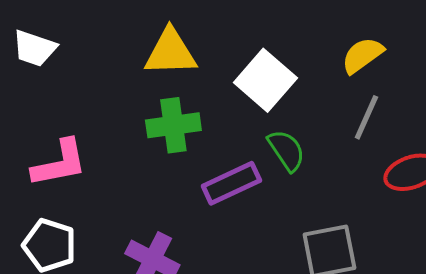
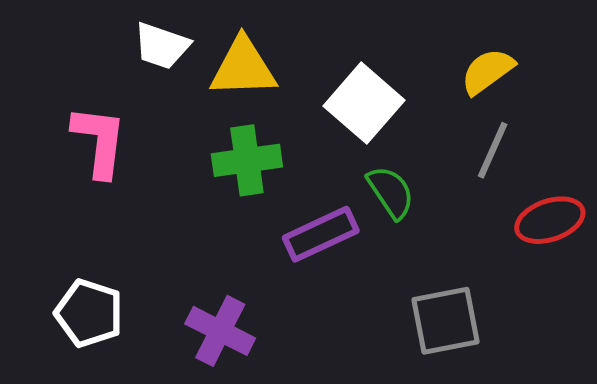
white trapezoid: (34, 48) -> (162, 46), moved
pink L-shape: (59, 163) -> (99, 141), moved, turned -72

